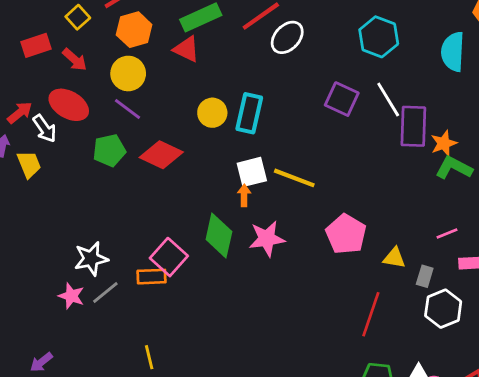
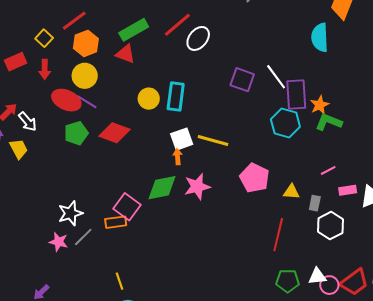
cyan hexagon: (379, 37) -> (285, 123), moved
red arrow: (75, 60) -> (45, 69), turned 54
red ellipse: (69, 105) -> (66, 100), moved
green diamond: (219, 236) -> (162, 188), turned 72

